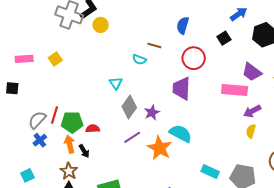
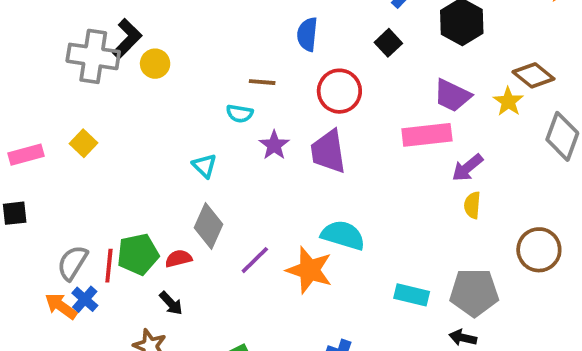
gray diamond: (129, 107) -> (209, 226), moved
purple star: (152, 113) -> (274, 145), moved
red line: (54, 115) -> (109, 266), moved
orange arrow: (70, 144) -> (61, 306), moved, turned -30

